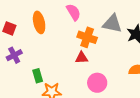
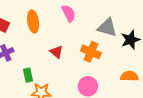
orange cross: (87, 37) -> (91, 52), moved
red triangle: (82, 58) -> (56, 52), moved, turned 40

